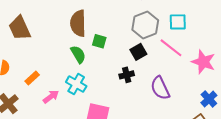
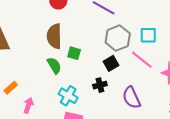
cyan cross: (76, 84) -> (68, 96), moved
pink arrow: (51, 97) -> (28, 105), turned -35

